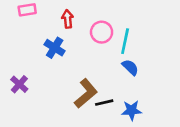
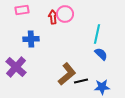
pink circle: (102, 32) -> (65, 14), moved
blue cross: (55, 48) -> (31, 39), moved, turned -35
purple cross: (19, 84) -> (16, 67), size x1.5

